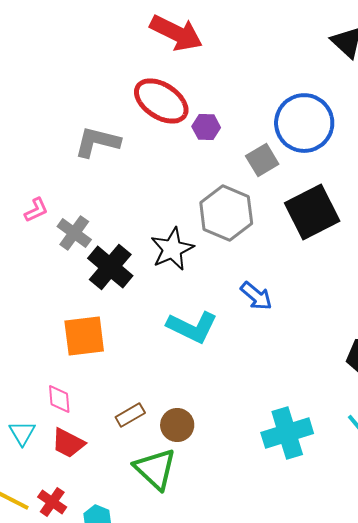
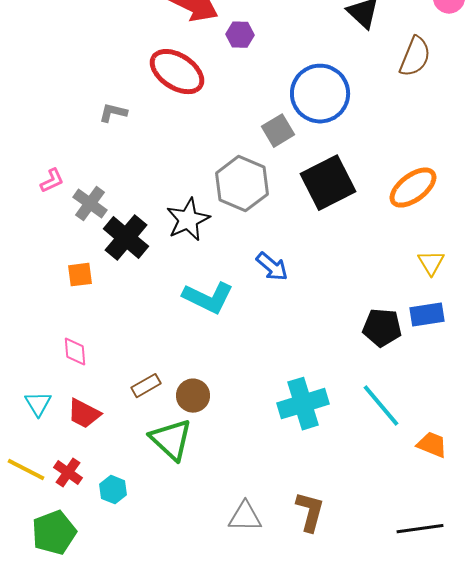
purple hexagon: (206, 127) -> (240, 35), moved
gray L-shape: (97, 142) -> (113, 113), size x0.6
orange square: (84, 336) -> (80, 275), moved, size x0.6
pink diamond: (59, 399) -> (75, 352), moved

